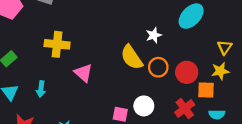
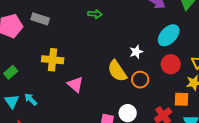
red circle: (187, 72) -> (171, 64), moved
cyan arrow: (41, 89) -> (31, 99), moved, turned 128

